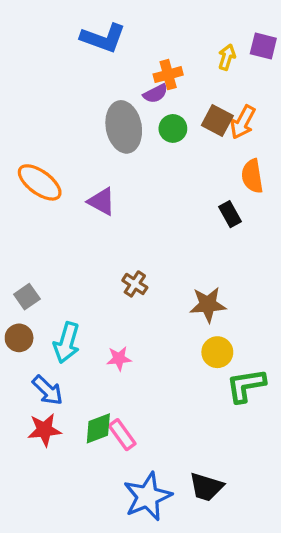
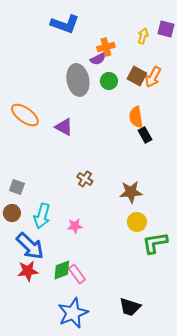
orange semicircle: (252, 176) -> (136, 117), moved
gray square: (27, 297) -> (17, 187), turned -35
blue arrow: (48, 390) -> (30, 246), size x1.4
blue star: (148, 497) -> (73, 313), moved

